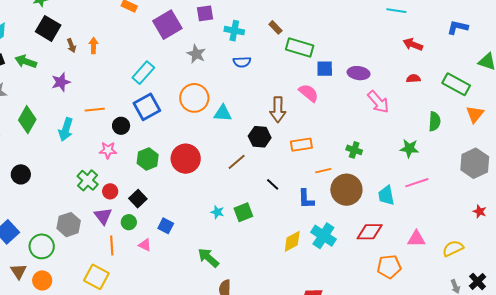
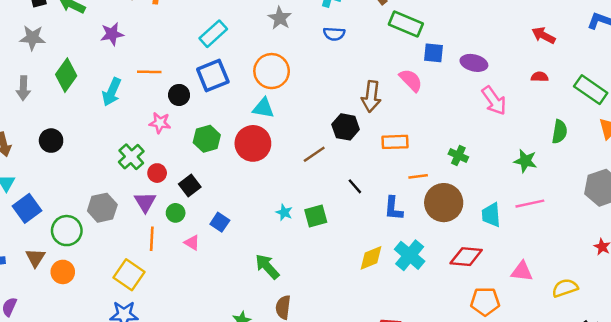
cyan triangle: (223, 113) -> (263, 108), moved

